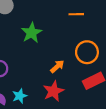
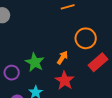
green star: (32, 33) -> (35, 62), moved

